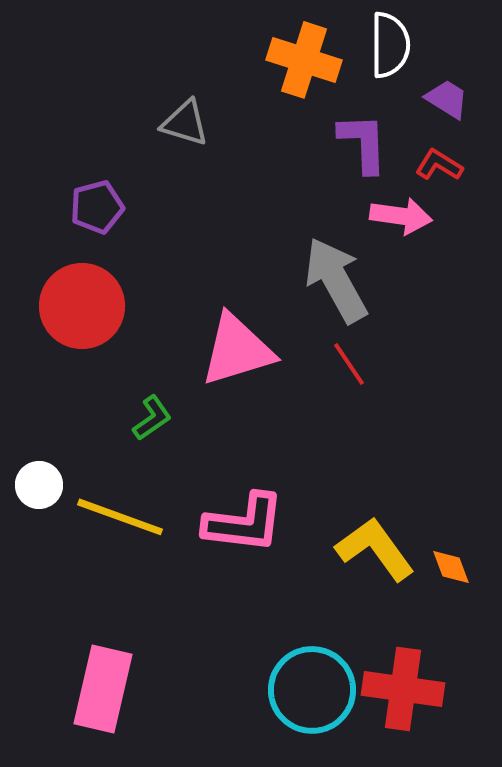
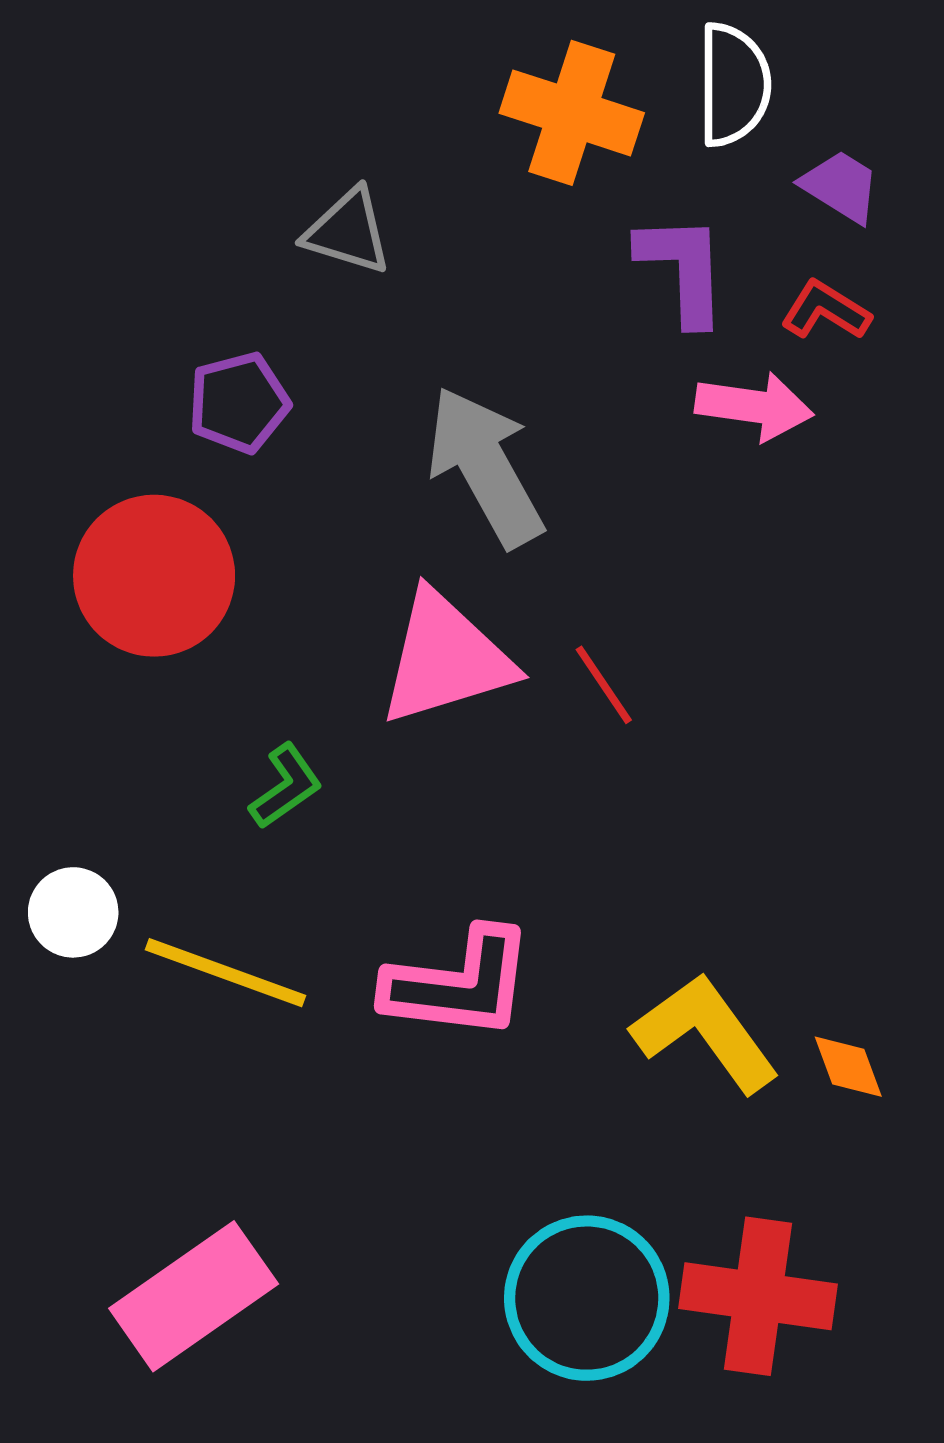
purple pentagon: (97, 207) -> (239, 403), moved
gray arrow: (336, 280) -> (485, 467), moved
red line: (349, 364) -> (604, 685), moved
pink rectangle: (103, 689) -> (194, 1296), turned 42

